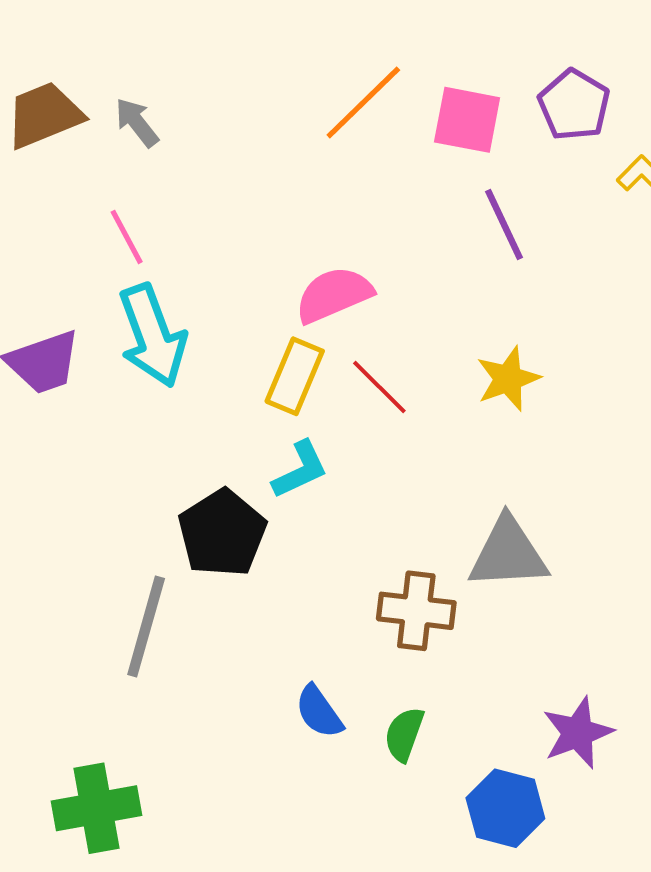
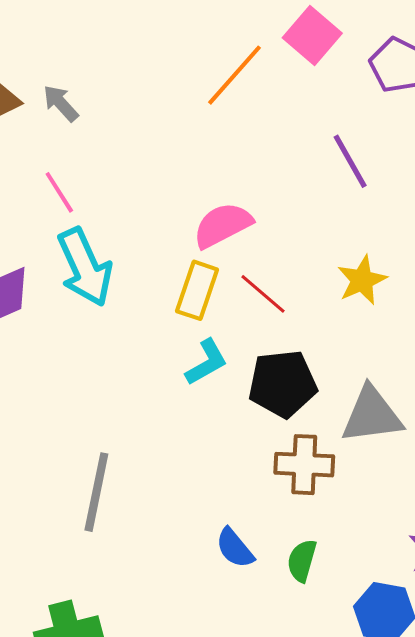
pink square: (467, 120) -> (312, 36), moved, turned 34
black pentagon: (222, 533) -> (283, 384), moved, turned 30

